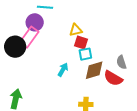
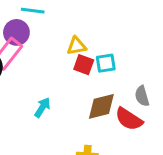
cyan square: (85, 54) -> (106, 63), moved
cyan arrow: (63, 70) -> (42, 107), moved

